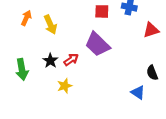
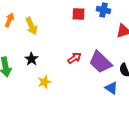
purple trapezoid: (97, 44) -> (100, 62), moved
red arrow: (71, 60) -> (74, 58), moved

